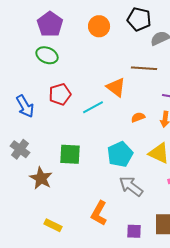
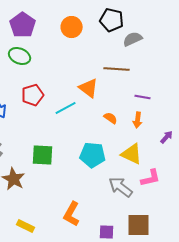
orange semicircle: (138, 117) -> (111, 118), turned 56
cyan pentagon: (120, 154) -> (93, 155), turned 30
gray arrow: (131, 186) -> (121, 187), moved

